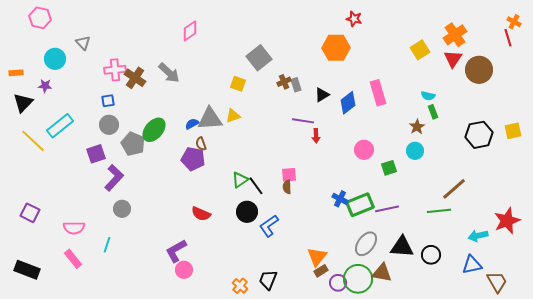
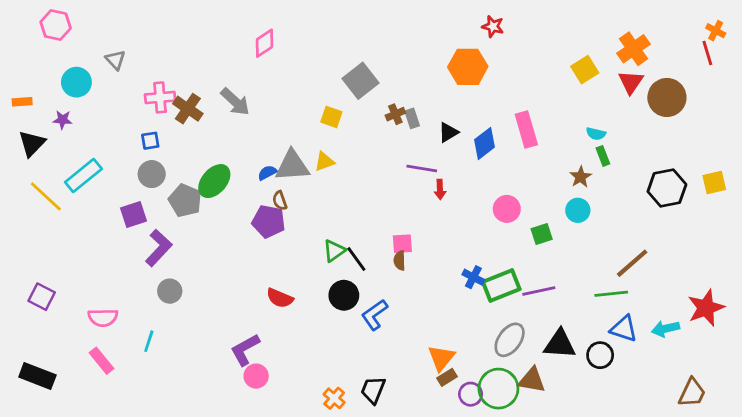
blue triangle: (472, 265) -> (624, 329), moved, turned 30
brown trapezoid: (497, 282) -> (692, 393), turned 55

